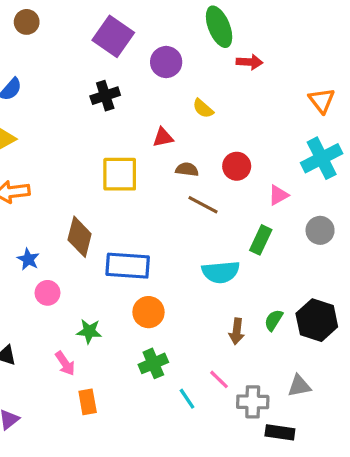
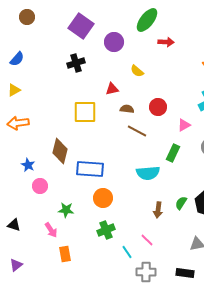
green ellipse: (219, 27) -> (147, 20), turned 60
gray cross: (253, 402) -> (146, 272), moved

